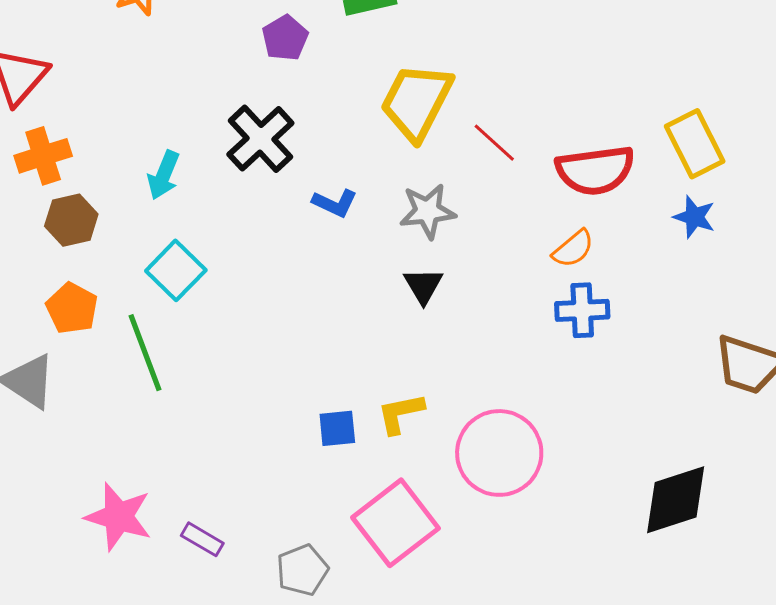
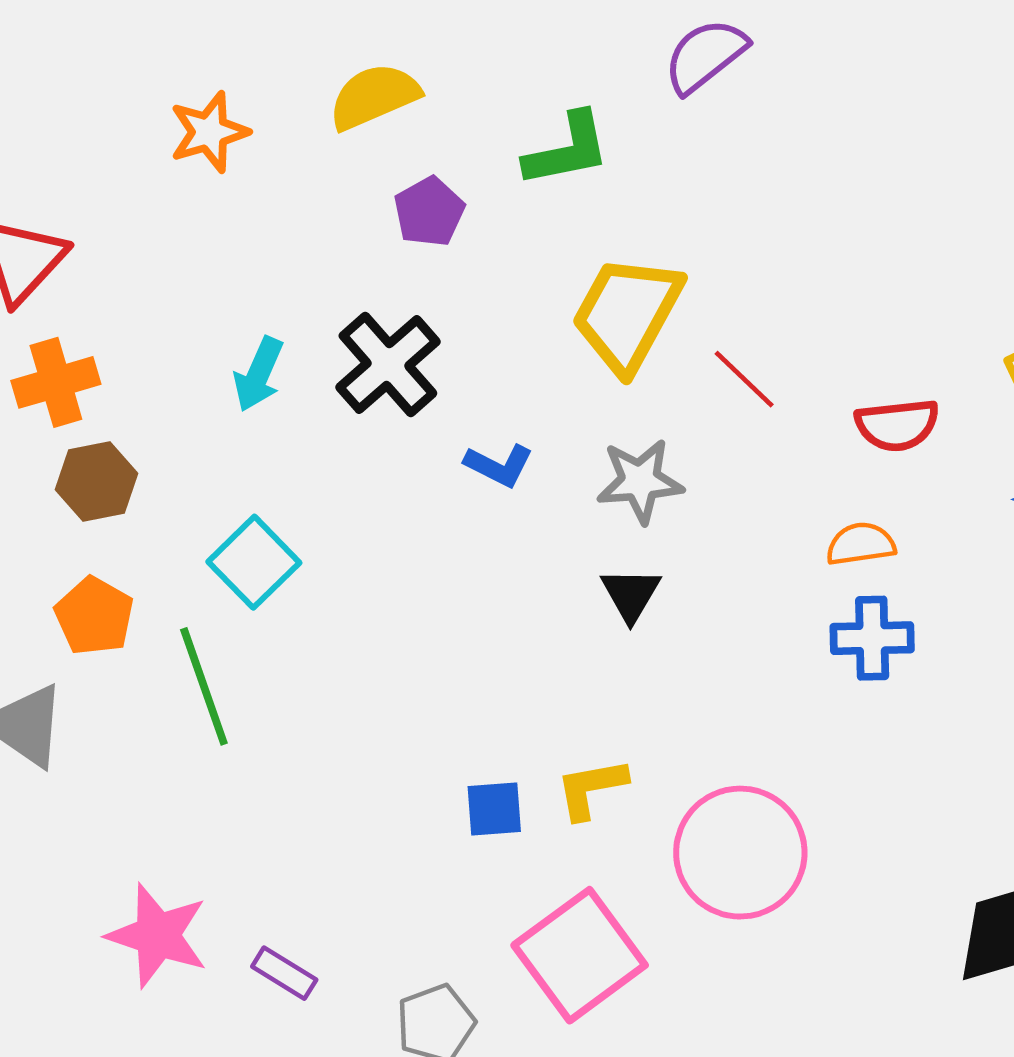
red semicircle: (595, 170) -> (897, 425), size x0.7
cyan arrow: (164, 175) -> (259, 374), moved
orange semicircle: (573, 249) -> (861, 544), turned -150

